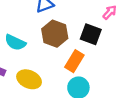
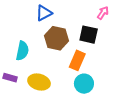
cyan semicircle: (15, 42) -> (22, 51), turned -96

